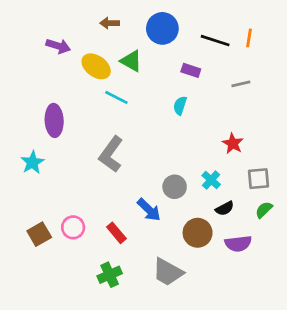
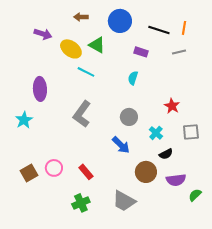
gray line: (241, 84) -> (179, 52), moved
gray circle: (175, 187) -> (129, 117), moved
blue arrow: (149, 210) -> (121, 145), moved
green semicircle: (264, 210) -> (195, 195), moved

